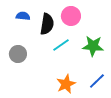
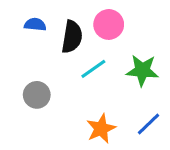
gray circle: (18, 54) -> (37, 95), moved

